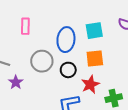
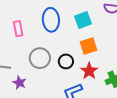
blue ellipse: (66, 40) -> (51, 20), moved

